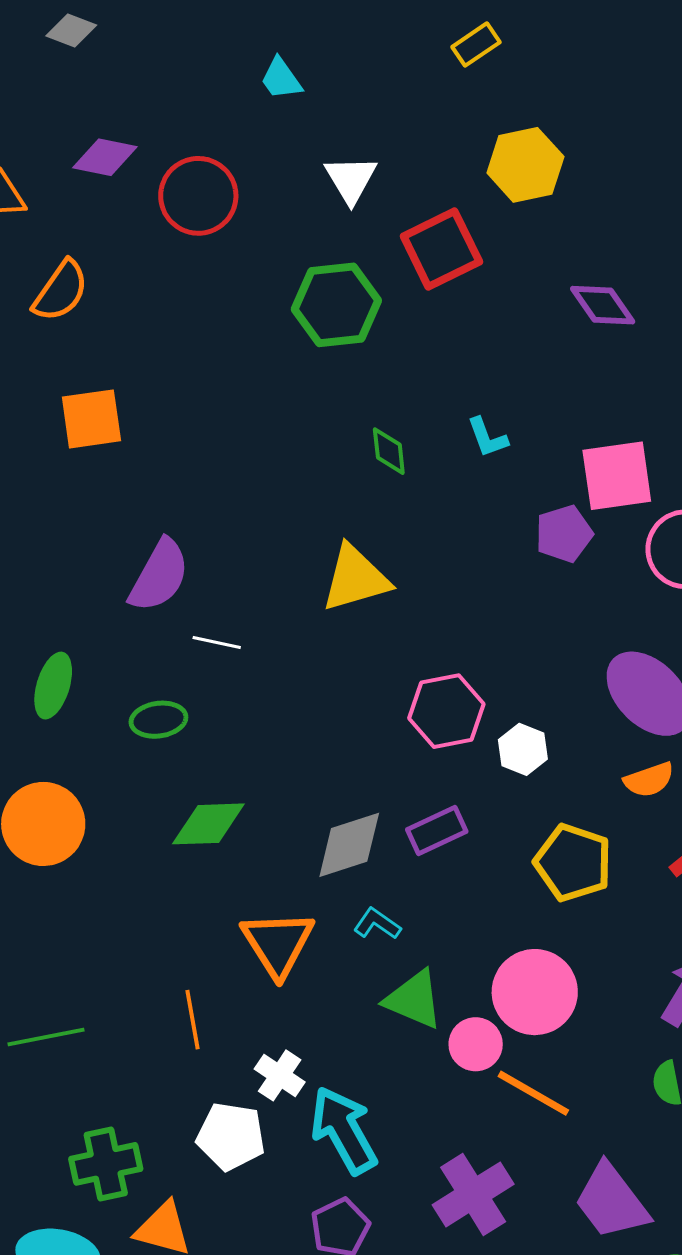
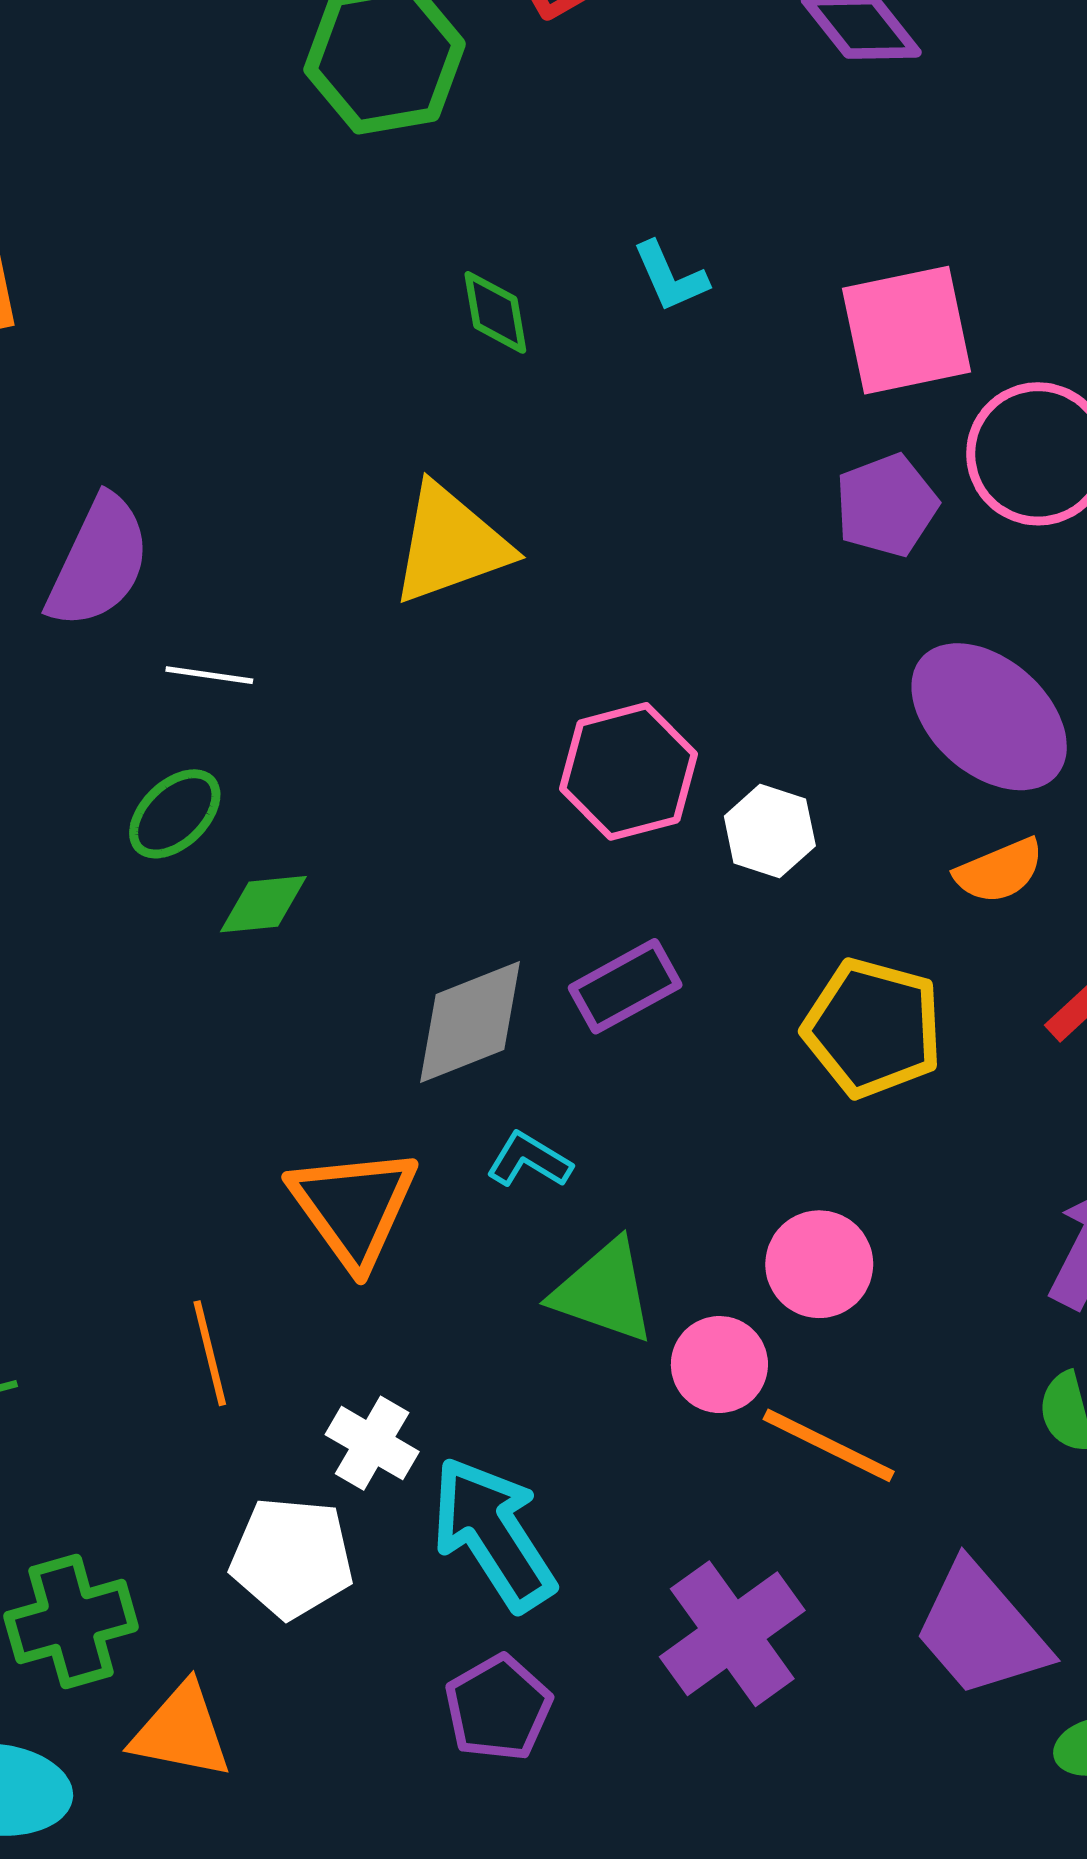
purple pentagon: (564, 534) -> (886, 505), moved
green ellipse: (158, 720) -> (175, 814), moved, turned -32
green diamond: (208, 824) -> (263, 904), moved, size x0.7
pink circle: (535, 992) -> (819, 1264), size x0.7

